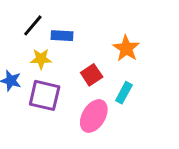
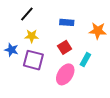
blue rectangle: (62, 36) -> (67, 22), moved
orange star: (126, 48) -> (98, 31), moved, turned -30

